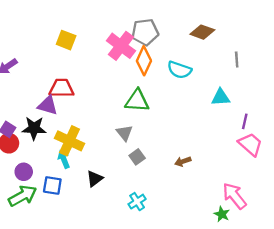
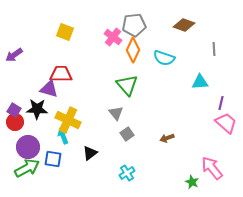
pink cross: (121, 46) -> (113, 37), size x0.7
green triangle: (137, 101) -> (127, 85), turned 45
purple circle: (24, 172) -> (28, 147), size x1.5
green star: (222, 214) -> (192, 182), moved

